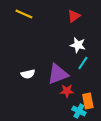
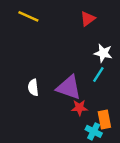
white star: (78, 45) -> (103, 53), moved
white semicircle: (28, 74) -> (33, 88), turned 96
purple triangle: (58, 74) -> (69, 88), turned 40

